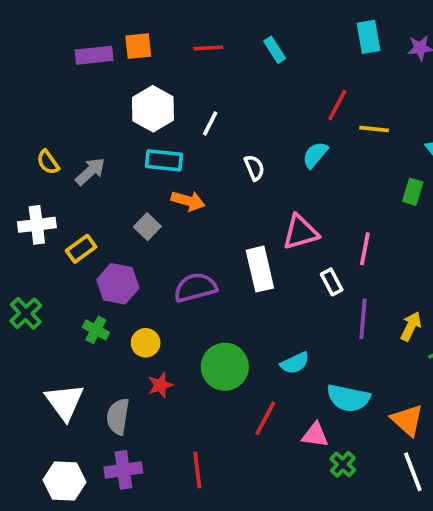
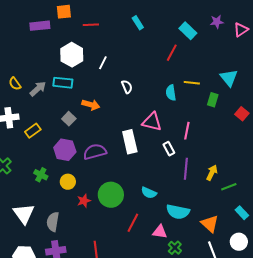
cyan rectangle: (369, 37) -> (188, 31), moved, turned -36
orange square: (138, 46) -> (64, 12), moved
red line: (208, 48) -> (91, 25), moved
yellow line: (374, 129) -> (192, 83), moved
cyan semicircle: (315, 155) -> (171, 93), moved, turned -49
cyan rectangle: (164, 160) -> (63, 83), moved
pink triangle: (300, 232) -> (152, 122), turned 30
purple hexagon: (118, 284) -> (65, 150), moved
cyan semicircle: (295, 363) -> (149, 193), turned 49
red star: (160, 385) -> (84, 201), moved

